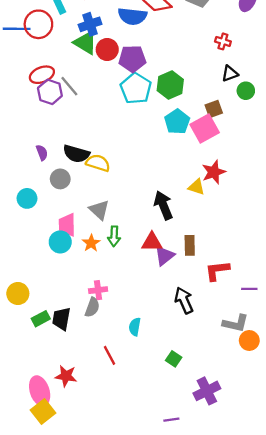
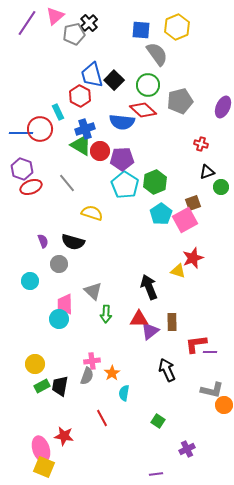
red ellipse: (42, 75) -> (31, 187), moved
purple hexagon: (50, 92) -> (22, 169), moved
yellow semicircle: (98, 163) -> (92, 213), moved
orange star: (91, 243) -> (112, 373), moved
purple line: (249, 289) -> (210, 352), moved
yellow circle: (18, 294) -> (35, 364), moved
purple cross: (207, 391) -> (187, 449), size x0.7
yellow square: (43, 412) -> (44, 467), turned -30

